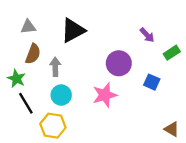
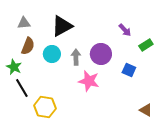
gray arrow: (55, 67) -> (76, 57), moved
cyan circle: (61, 95) -> (52, 54), moved
pink star: (105, 95) -> (89, 81), turned 30

